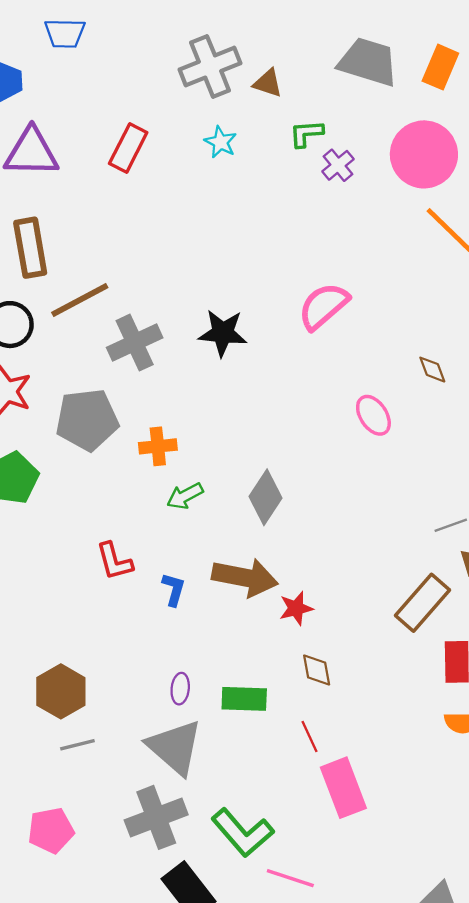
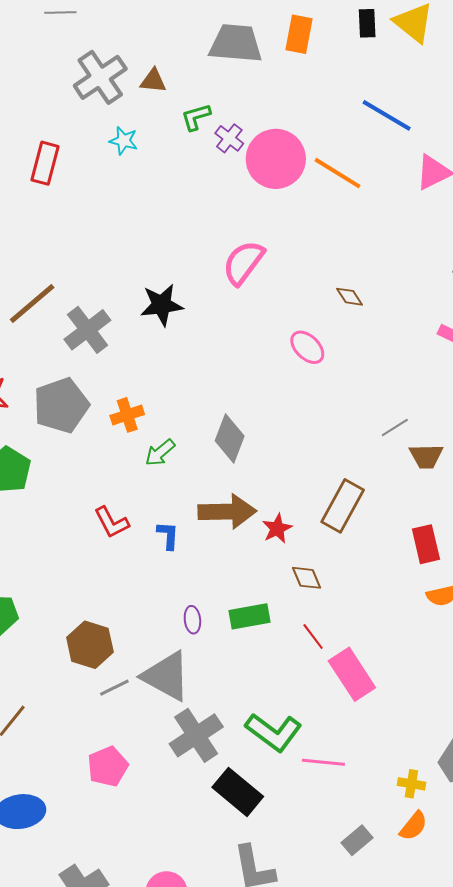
pink circle: (424, 154) -> (276, 159), moved
brown rectangle: (422, 603) -> (343, 506), moved
gray triangle: (175, 747) -> (166, 676), moved

